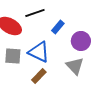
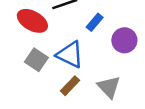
gray square: (13, 56) -> (36, 60), turned 30
gray triangle: (75, 66) -> (109, 87), moved

